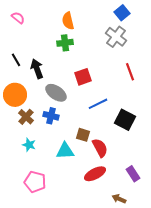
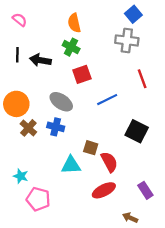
gray cross: (116, 37) -> (127, 40), turned -30
green cross: (65, 43) -> (71, 47), turned 35
black line: (16, 60) -> (17, 55), moved, turned 32
black arrow: (37, 69) -> (40, 60), moved, turned -60
red square: (83, 77) -> (82, 74), moved
blue line: (98, 104) -> (107, 100), moved
cyan star: (29, 145) -> (21, 176), moved

